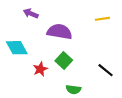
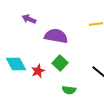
cyan diamond: (17, 48) -> (16, 64), moved

